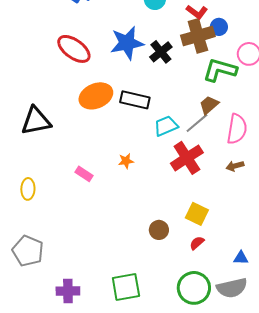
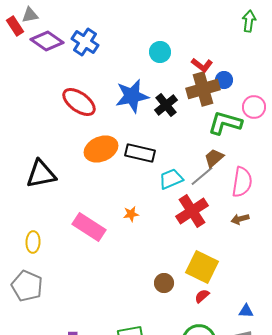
pink rectangle: (84, 174) -> (89, 227), size x1.8
yellow square: (197, 214) -> (202, 267), size x1.4
gray pentagon: (28, 251) -> (27, 286), moved

